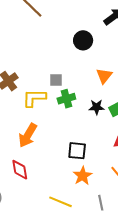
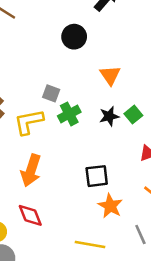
gray square: (56, 80) -> (51, 93), turned 32

